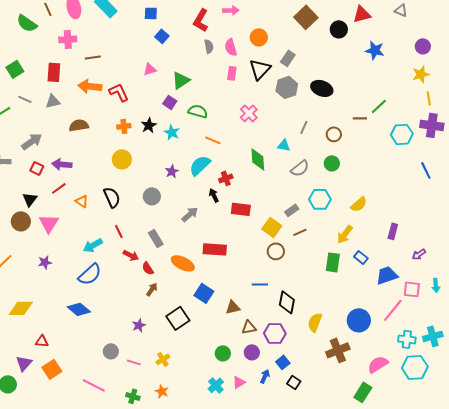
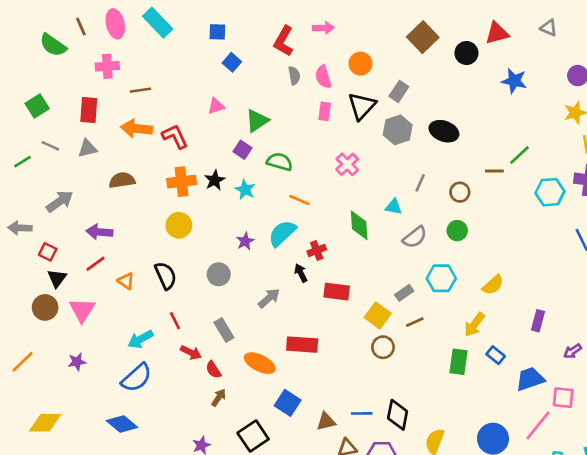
orange cross: (124, 126) -> (182, 182), size x1.5
red square: (37, 168) -> (48, 252), moved
blue line: (260, 284) -> (362, 413), moved

